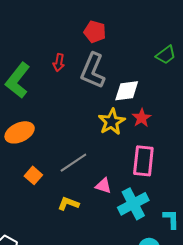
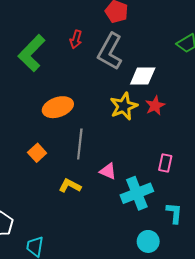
orange ellipse: (20, 132) -> (58, 107), moved
pink rectangle: (143, 161) -> (165, 163), moved, size x0.6
gray line: (73, 163) -> (80, 144), turned -56

